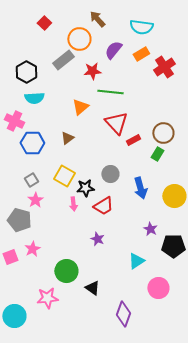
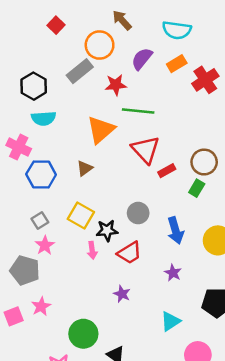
orange triangle: (80, 107) -> (101, 130), size x1.4
purple star: (150, 229) -> (173, 273), moved

